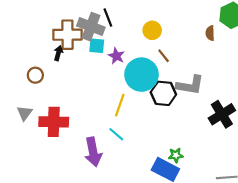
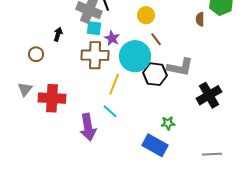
brown cross: (68, 35) -> (95, 55), moved
green star: (176, 155) -> (168, 123), moved

